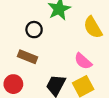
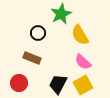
yellow semicircle: (93, 27) -> (80, 35), moved

